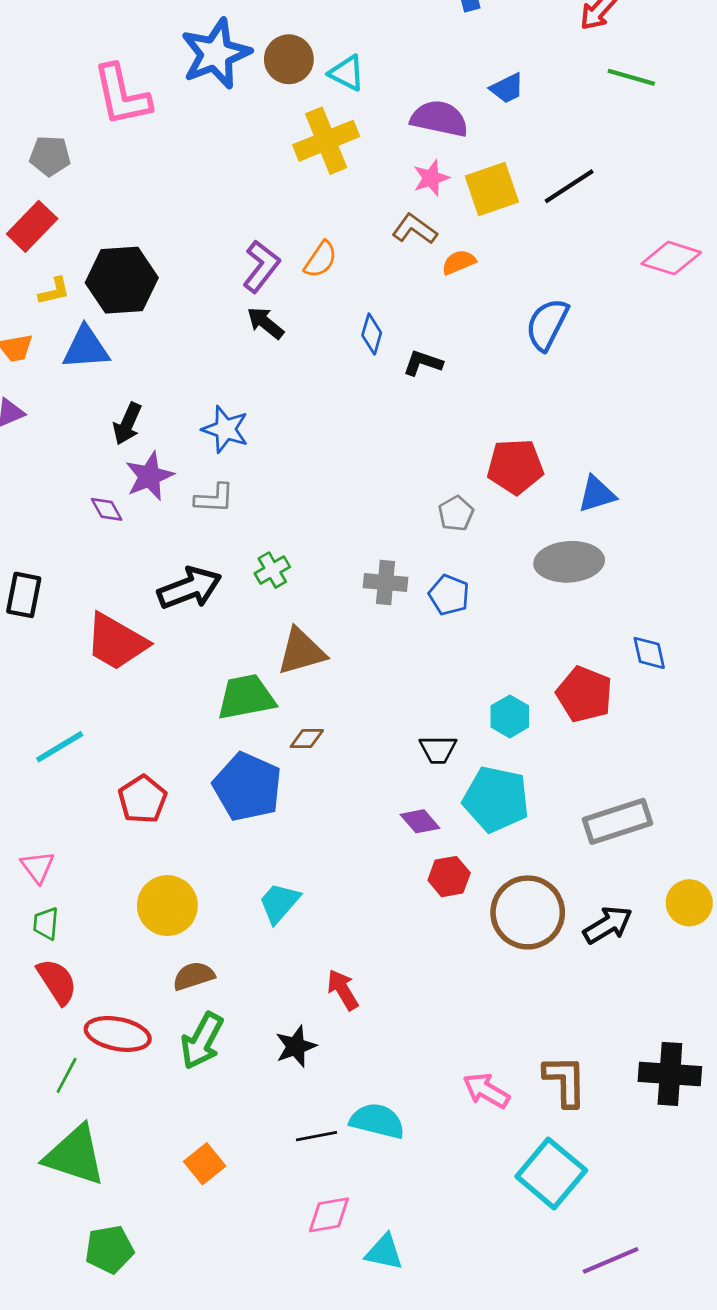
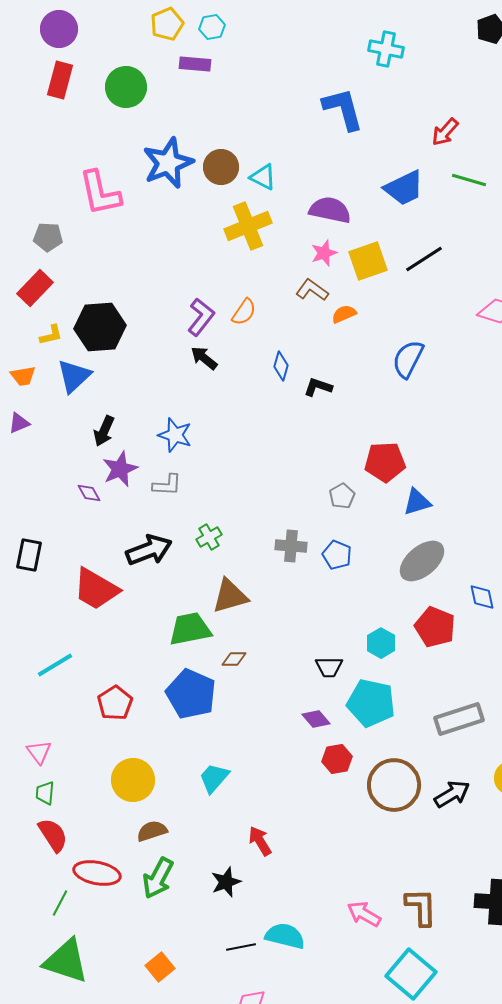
blue trapezoid: (507, 88) -> (404, 188), moved, size x1.6
blue triangle: (86, 348) -> (74, 376), turned -39
blue triangle: (597, 494) -> (417, 502), moved
gray ellipse: (569, 562) -> (422, 561), moved, turned -36

